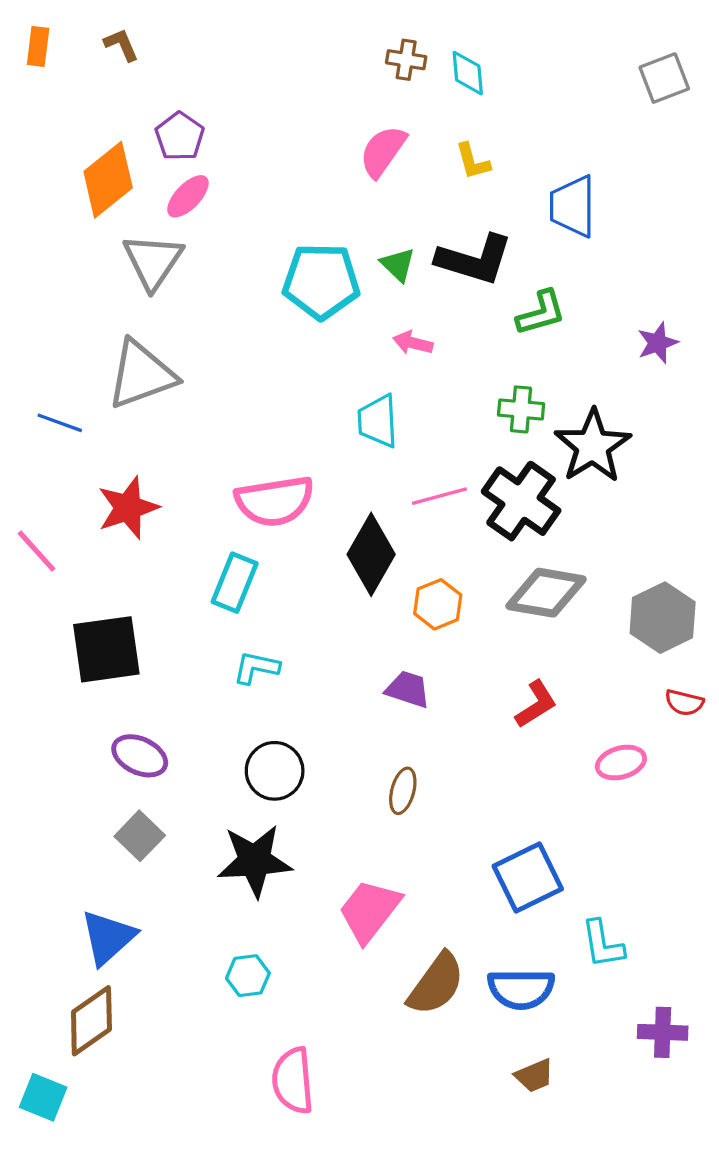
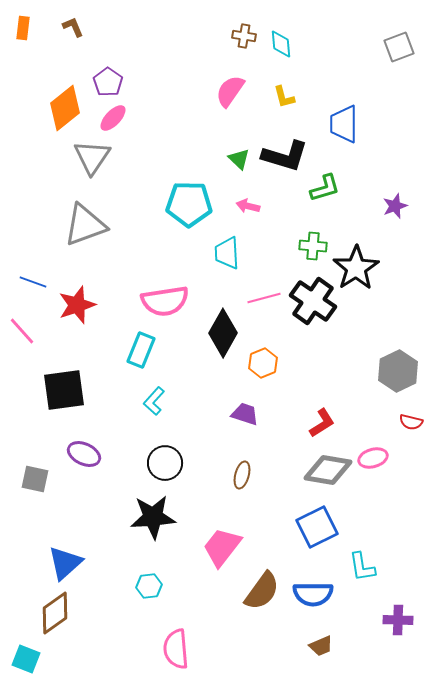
cyan pentagon: (321, 281) -> (189, 204), moved
blue line: (60, 423) -> (33, 282), moved
gray diamond: (546, 593) -> (328, 470), moved
cyan L-shape: (256, 668) -> (154, 401), turned -60
gray square: (140, 836) -> (35, 479), moved, turned -32

